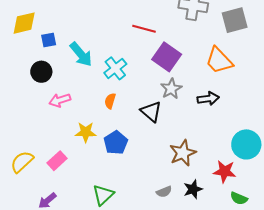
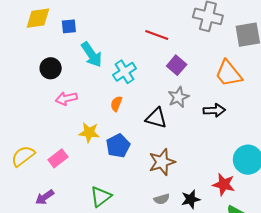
blue square: (49, 40) -> (69, 26), moved
purple square: (167, 57) -> (177, 65), size x0.7
black triangle: (151, 111) -> (156, 118), turned -30
brown star: (183, 153) -> (162, 162), moved

